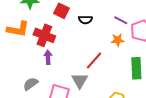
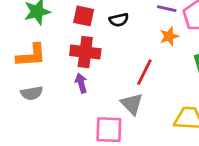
red cross: (44, 35) -> (85, 52), moved
gray semicircle: (31, 84) -> (32, 93), moved, turned -140

